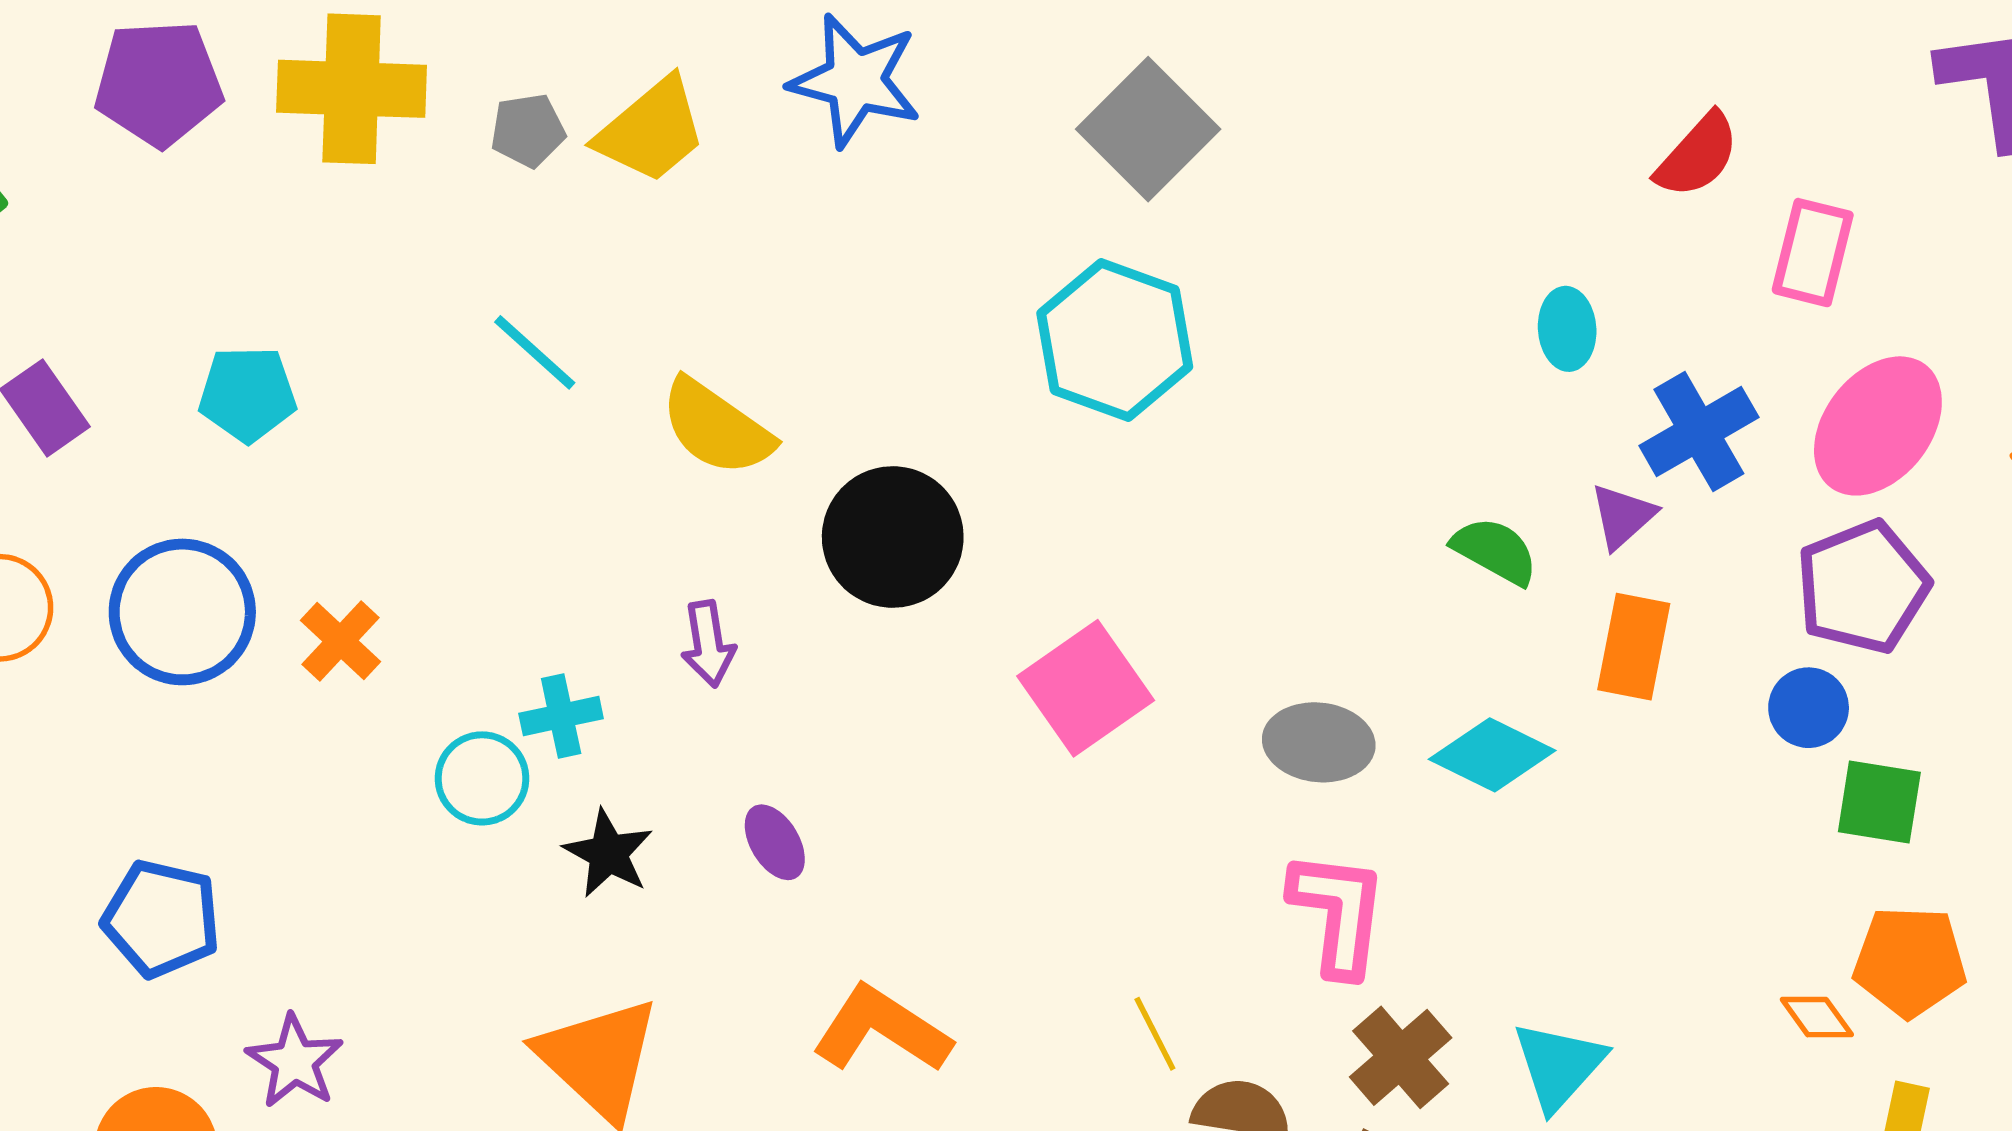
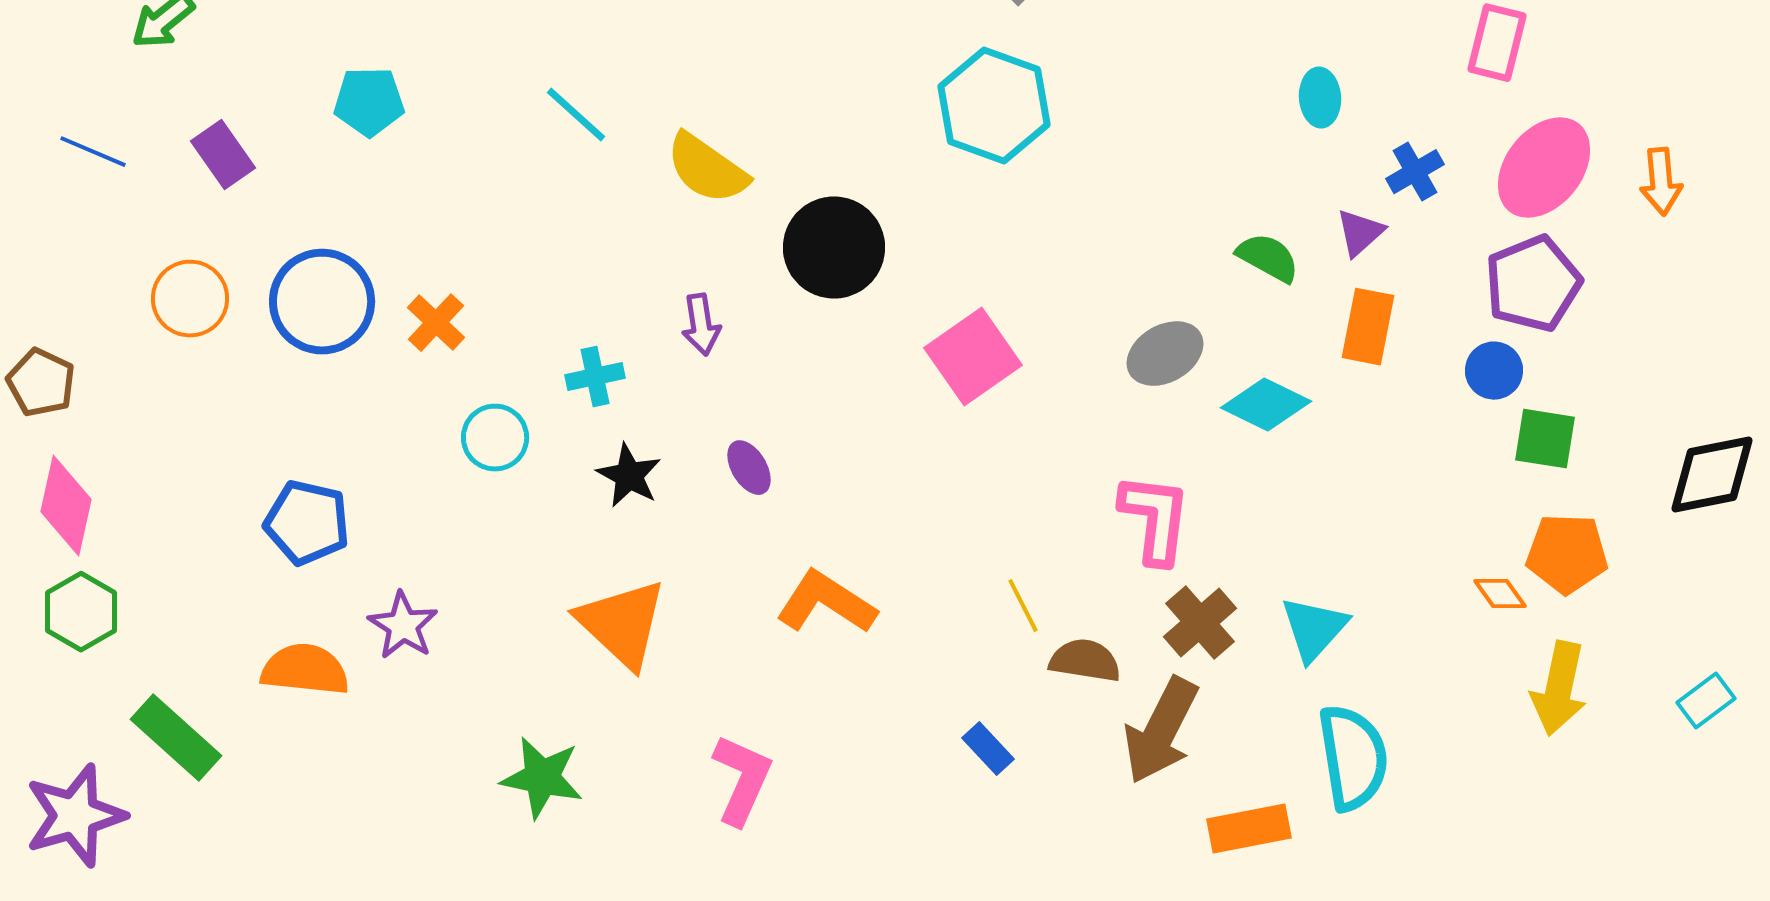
cyan pentagon: (247, 394) -> (369, 102), moved
blue cross: (1699, 432) -> (1415, 172), size x0.7
gray ellipse: (1319, 742) -> (1165, 354), moved, turned -36
cyan circle: (482, 778) -> (495, 438), moved

